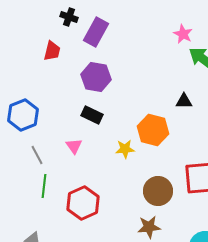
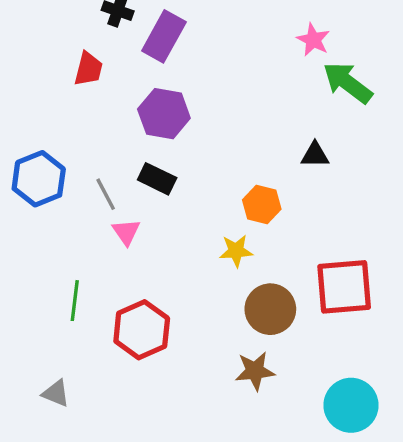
orange hexagon: (153, 130) -> (262, 204), size x0.7
yellow star: (125, 149) -> (236, 251), moved
gray line: (37, 155) -> (106, 194), moved

